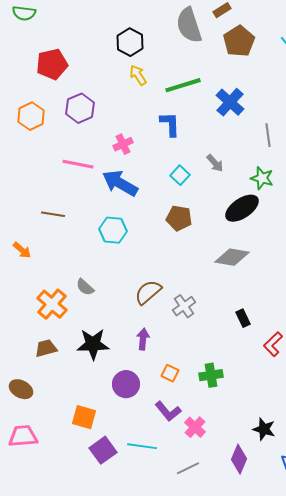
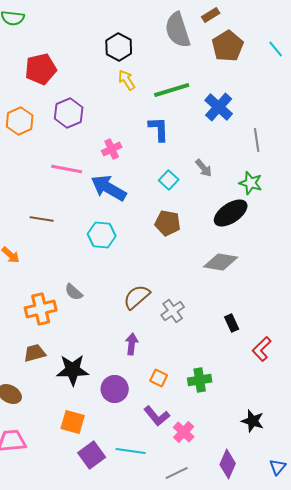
orange cross: (52, 304) -> (41, 309), turned 36
black star: (93, 344) -> (73, 370), moved
black star: (264, 429) -> (253, 421), moved

